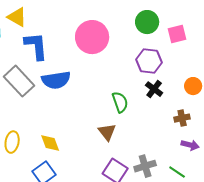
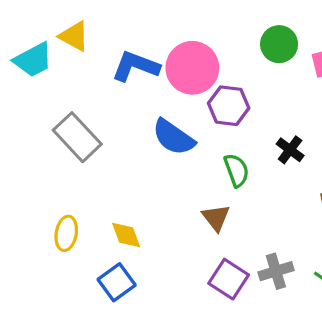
blue L-shape: (36, 46) -> (136, 66), moved, turned -64
purple hexagon: (149, 61) -> (229, 106), moved
blue semicircle: (56, 80) -> (173, 137), moved, turned 44

